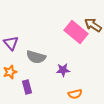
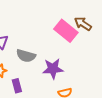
purple star: (63, 70) -> (53, 69), size x1.5

